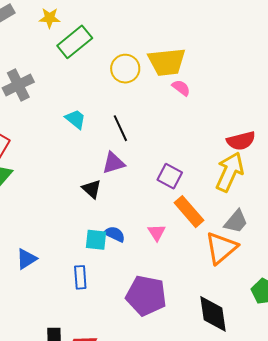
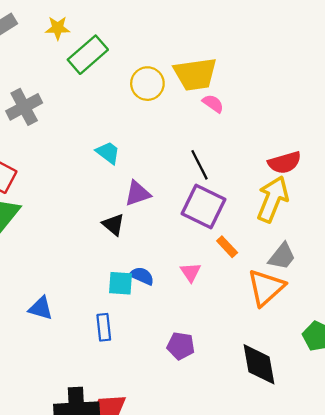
cyan trapezoid: (75, 119) -> (108, 153), moved
black line: (120, 128) -> (199, 165), moved
purple square: (170, 176) -> (203, 206), size x1.5
orange rectangle: (189, 212) -> (227, 247), size x0.6
blue triangle: (26, 259) -> (41, 308), turned 50
purple pentagon: (146, 296) -> (181, 346), size x0.6

